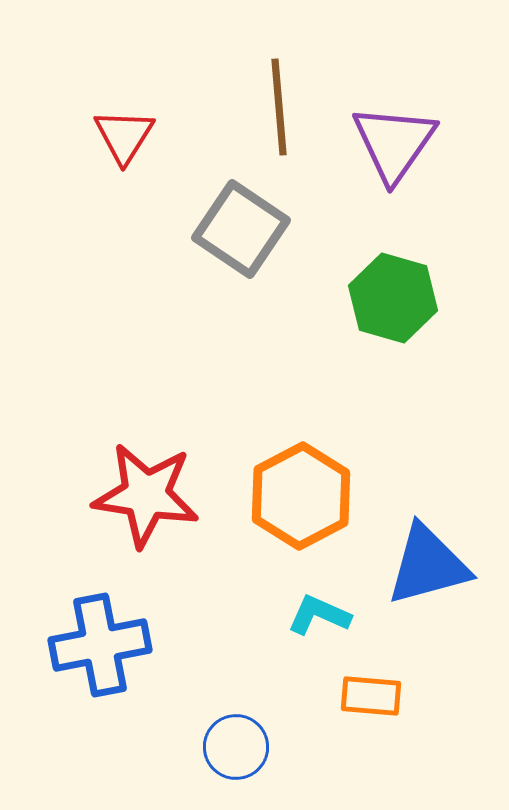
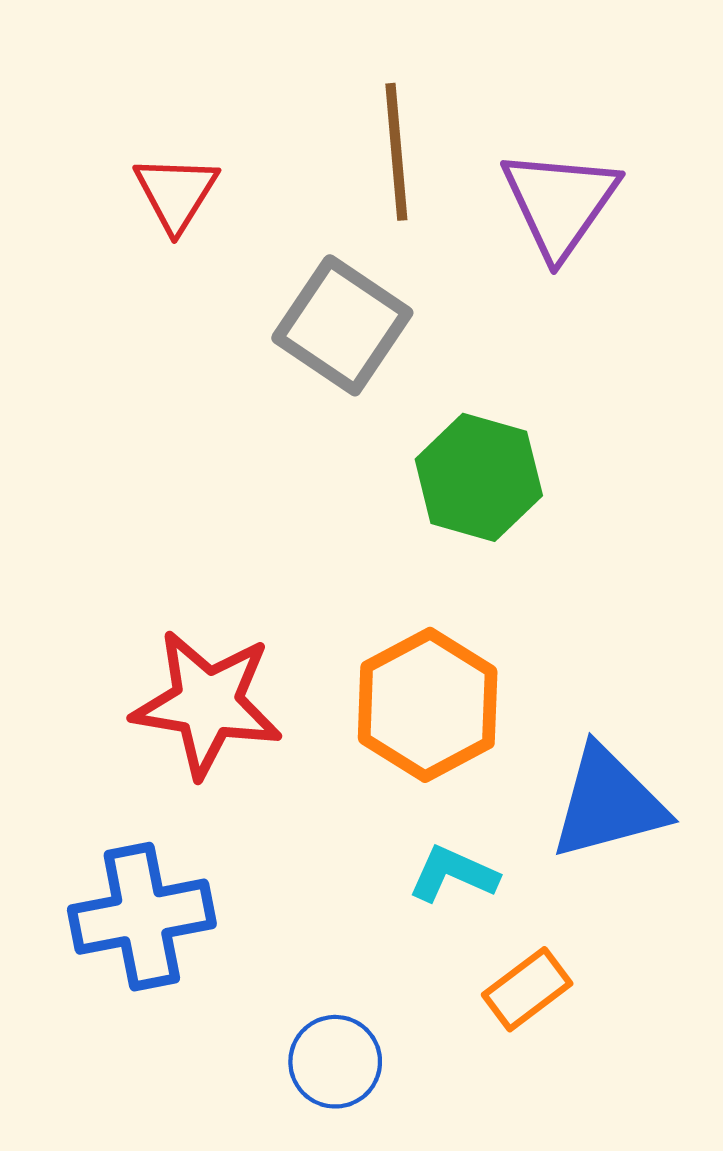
green hexagon: (393, 298) -> (479, 477), moved
orange rectangle: (371, 696) -> (527, 989), turned -42

